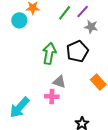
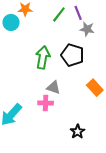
purple line: (83, 11) -> (78, 13), turned -64
black pentagon: (77, 51) -> (73, 55), turned -30

